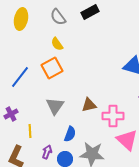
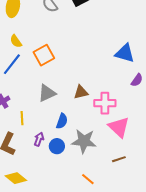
yellow semicircle: (57, 44) -> (16, 41), moved
gray triangle: (55, 106) -> (47, 93), turned 30

